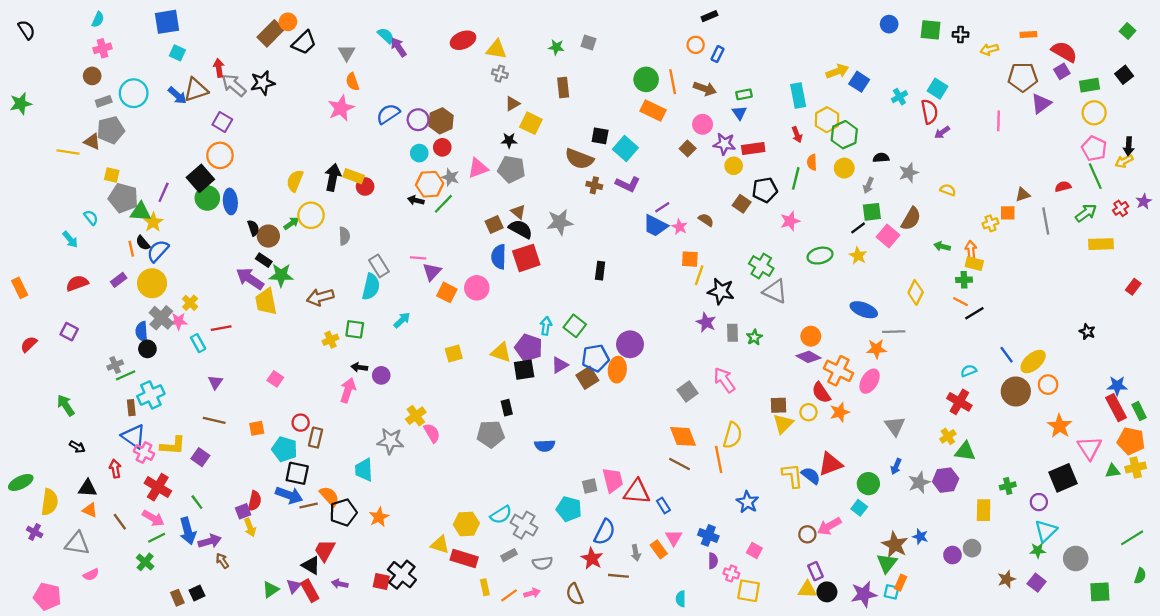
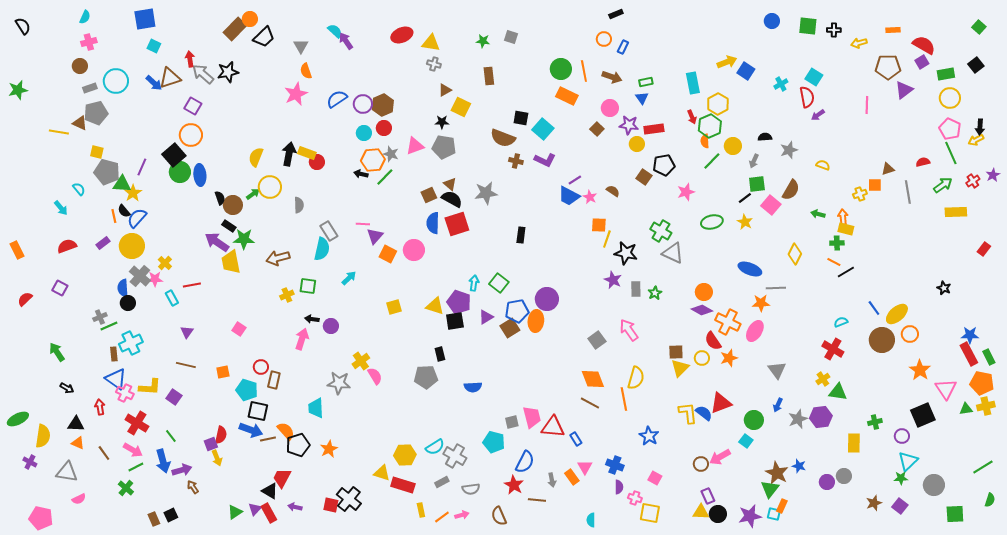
green hexagon: (844, 135) -> (710, 126), moved
green line: (796, 178) -> (712, 161), moved, turned 30

